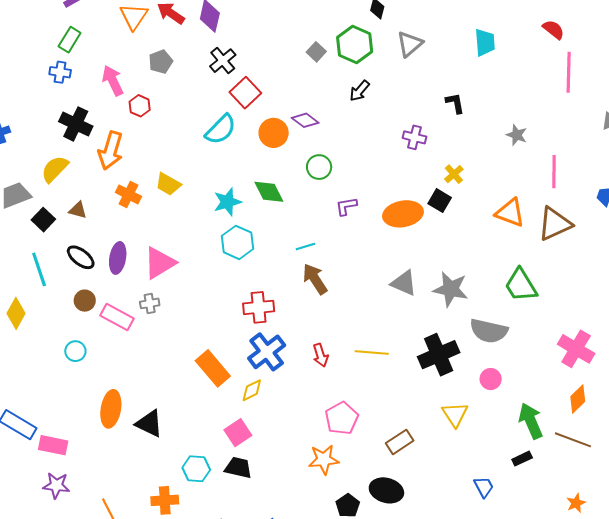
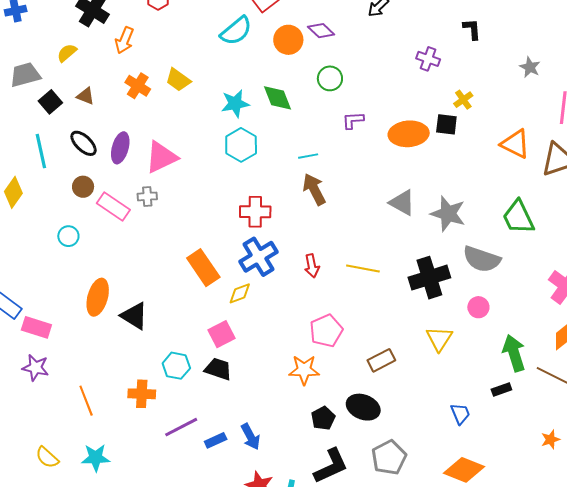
orange arrow: (111, 151) -> (124, 40), size x0.7
yellow semicircle: (55, 169) -> (67, 53), size x0.7
black square: (440, 201) -> (446, 124), turned -30

